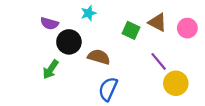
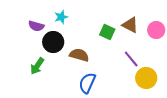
cyan star: (88, 13) -> (61, 17), moved

